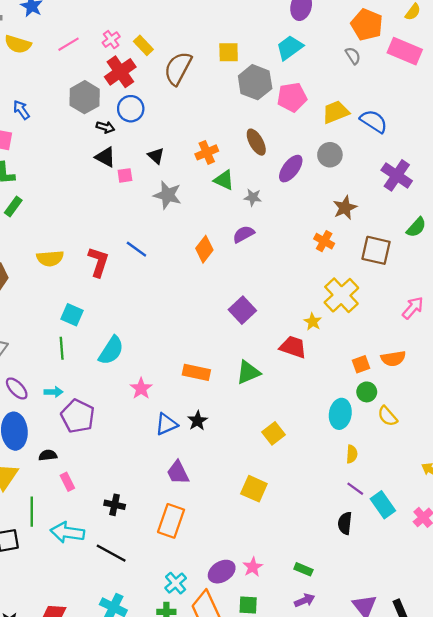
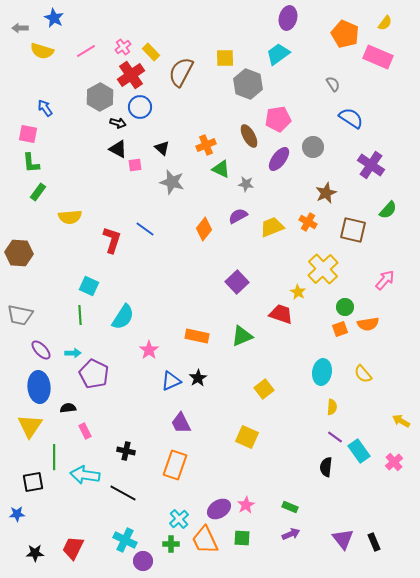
gray semicircle: (353, 56) -> (333, 84), moved
pink pentagon: (292, 97) -> (278, 119), moved
yellow trapezoid: (336, 112) -> (272, 227), moved
yellow semicircle: (50, 258) -> (70, 217), moved
green circle: (367, 392) -> (345, 307), moved

